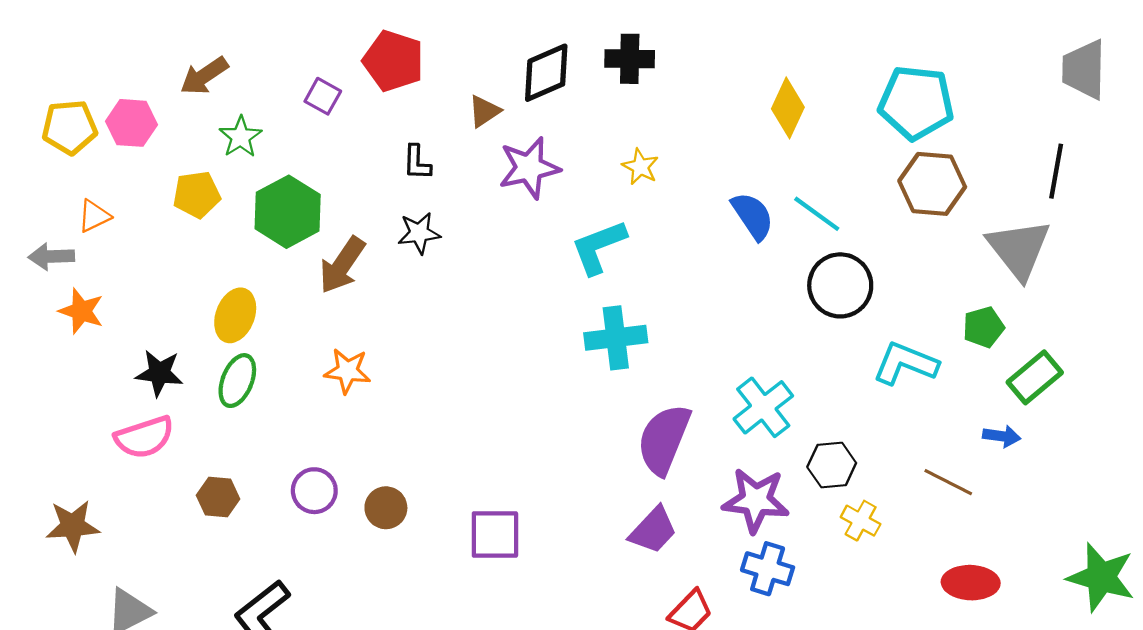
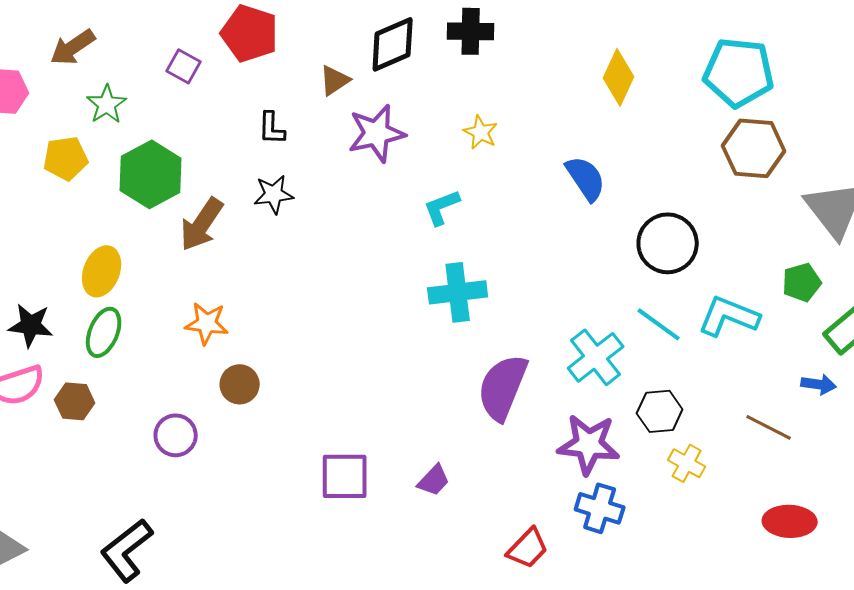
cyan line: (817, 214) -> (659, 324), moved
cyan L-shape: (599, 247) -> (442, 207), size x0.7
brown hexagon: (218, 497) -> (75, 401), moved
brown circle: (386, 508) -> (240, 384), moved
purple trapezoid: (653, 530) -> (434, 480), moved, size x0.7

